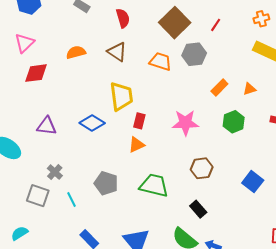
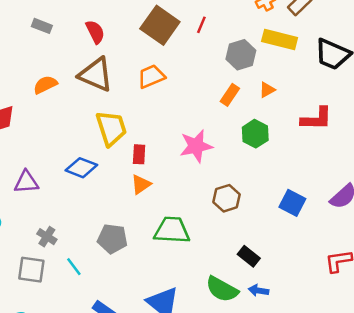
red line: (216, 25) -> (201, 25), moved
brown triangle: (117, 52) -> (96, 74), size x1.4
gray hexagon: (194, 54) -> (241, 55), moved
orange trapezoid: (160, 61) -> (151, 76), turned -30
black rectangle: (198, 209) -> (249, 256), moved

